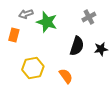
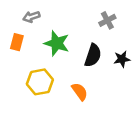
green star: (47, 22) -> (57, 43), moved

